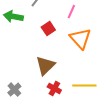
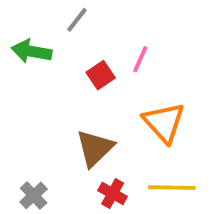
pink line: (71, 12) -> (140, 59), moved
orange triangle: (80, 39) -> (164, 122), moved

